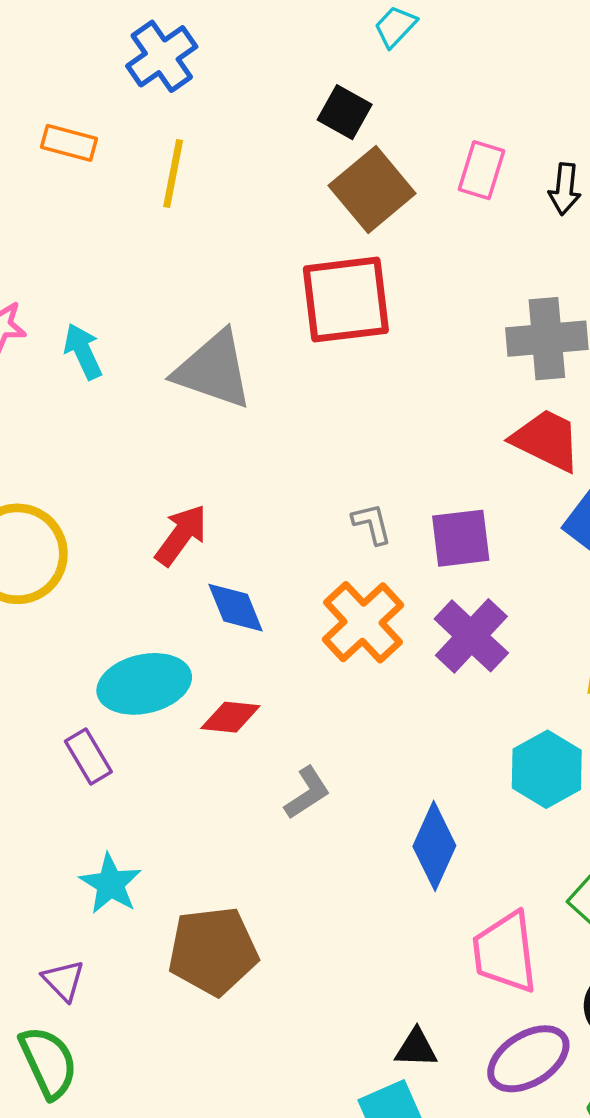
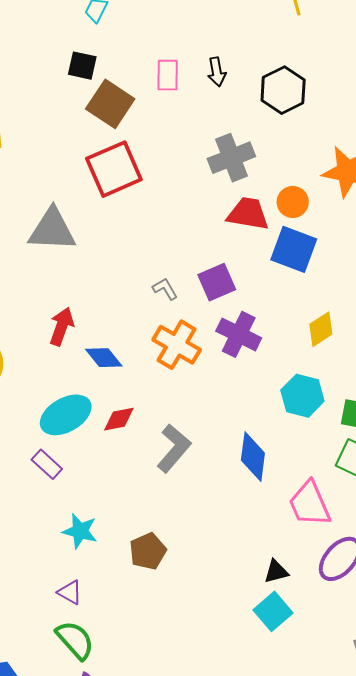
gray L-shape: (307, 793) -> (174, 448), size x1.5
brown pentagon: (213, 951) -> (148, 551), size x0.7

